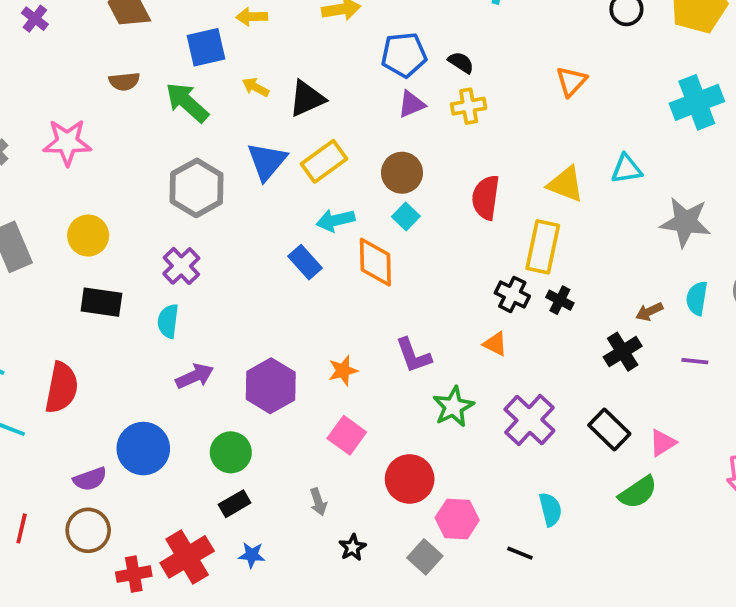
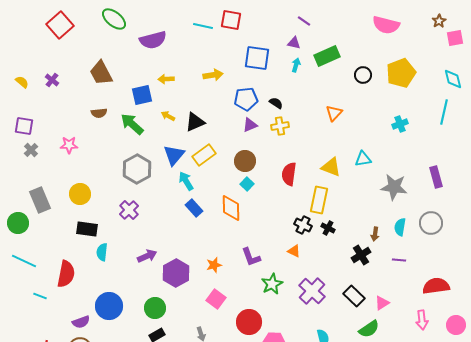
cyan cross: (697, 102) -> (400, 124), size x0.6
pink star: (67, 142) -> (69, 145), size x0.7
cyan arrow: (335, 220) -> (186, 181), moved, turned 72
brown arrow: (649, 312) -> (375, 234), turned -56
cyan semicircle: (168, 321) -> (102, 252), moved
purple arrow: (195, 376) -> (147, 256), moved

